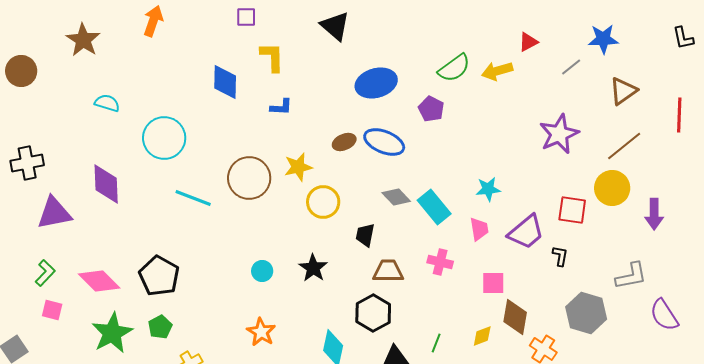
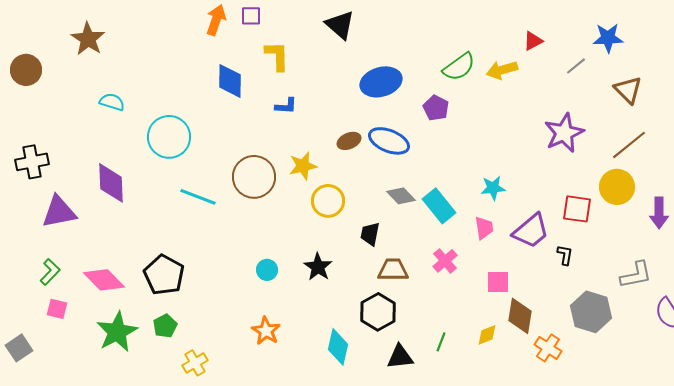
orange arrow: (153, 21) -> (216, 20), moved
brown triangle: (623, 91) -> (628, 90), turned -40
pink cross: (440, 262) -> (445, 261), turned 35

